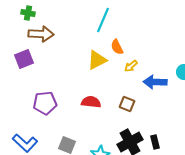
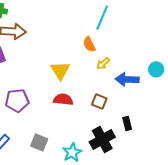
cyan line: (103, 20) -> (102, 17), moved
yellow triangle: (97, 60) -> (60, 70), moved, turned -35
black rectangle: (155, 142) -> (127, 123), moved

